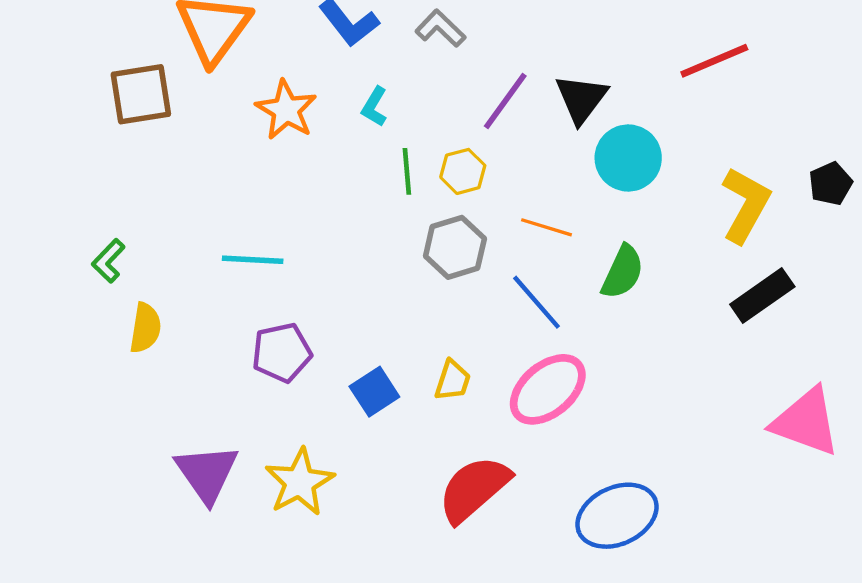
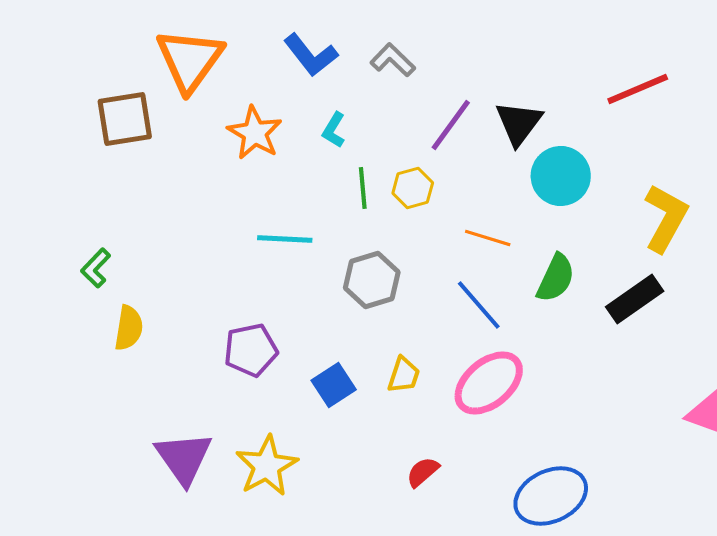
gray hexagon: (455, 247) -> (372, 280), moved
cyan line: (253, 260) -> (285, 239), moved
black rectangle: (762, 295) -> (635, 299), moved
red semicircle: (474, 489) -> (423, 472), size x0.5

